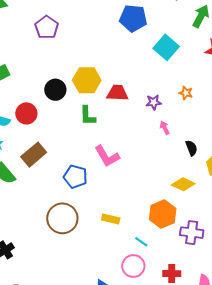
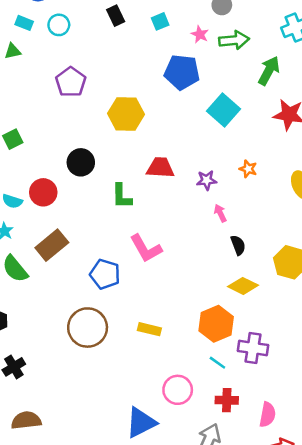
yellow hexagon: (87, 80) -> (126, 114), moved
black semicircle: (192, 148) -> (238, 245), moved
cyan line: (141, 242) -> (217, 363), moved

